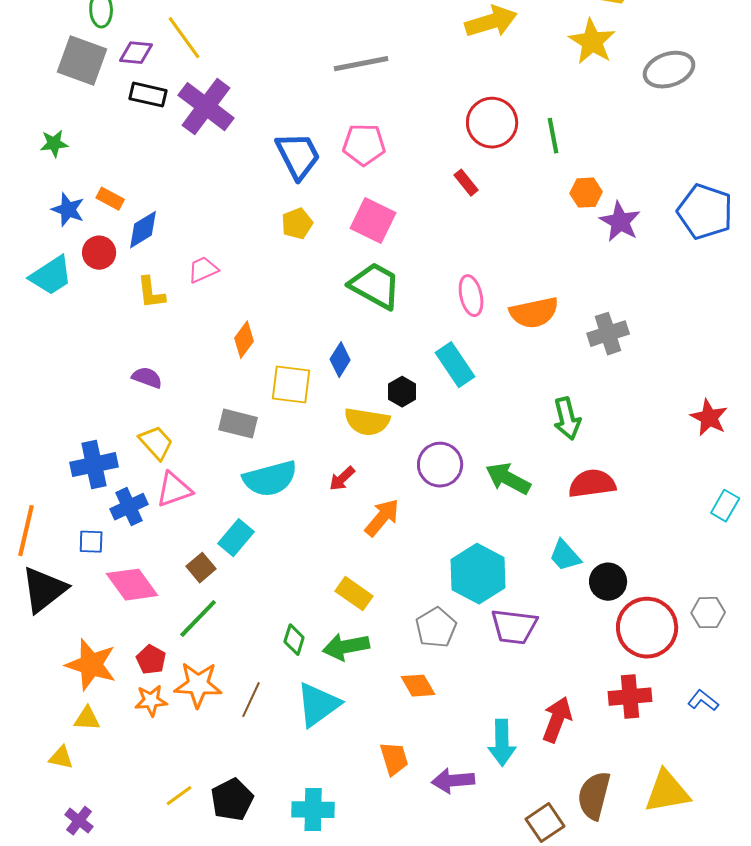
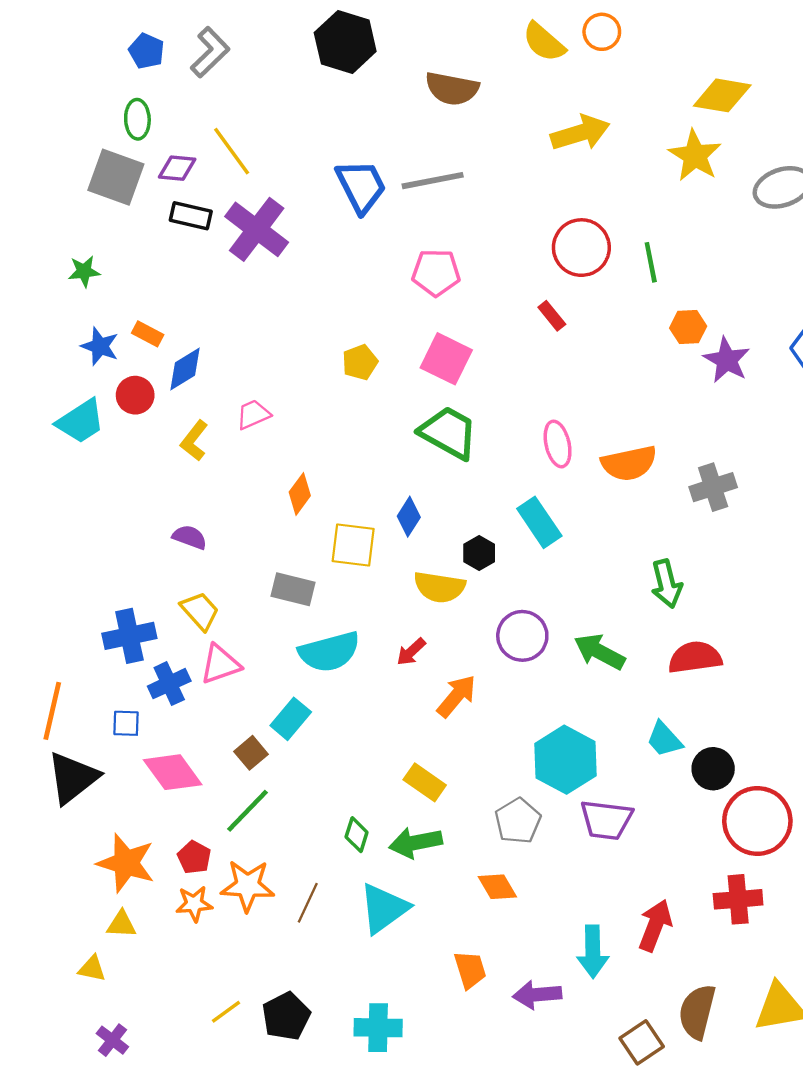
blue trapezoid: (298, 156) -> (361, 186), moved
yellow L-shape: (151, 293) -> (194, 441), turned 45

